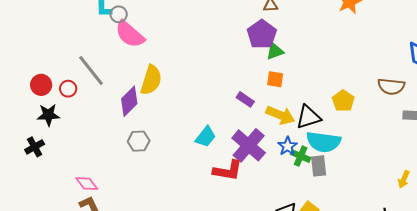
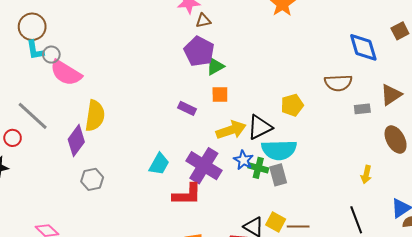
purple rectangle: (245, 99) -> (187, 108), moved
yellow pentagon: (343, 101) -> (292, 105), turned 30
yellow arrow: (280, 115) -> (231, 130), turned -32

